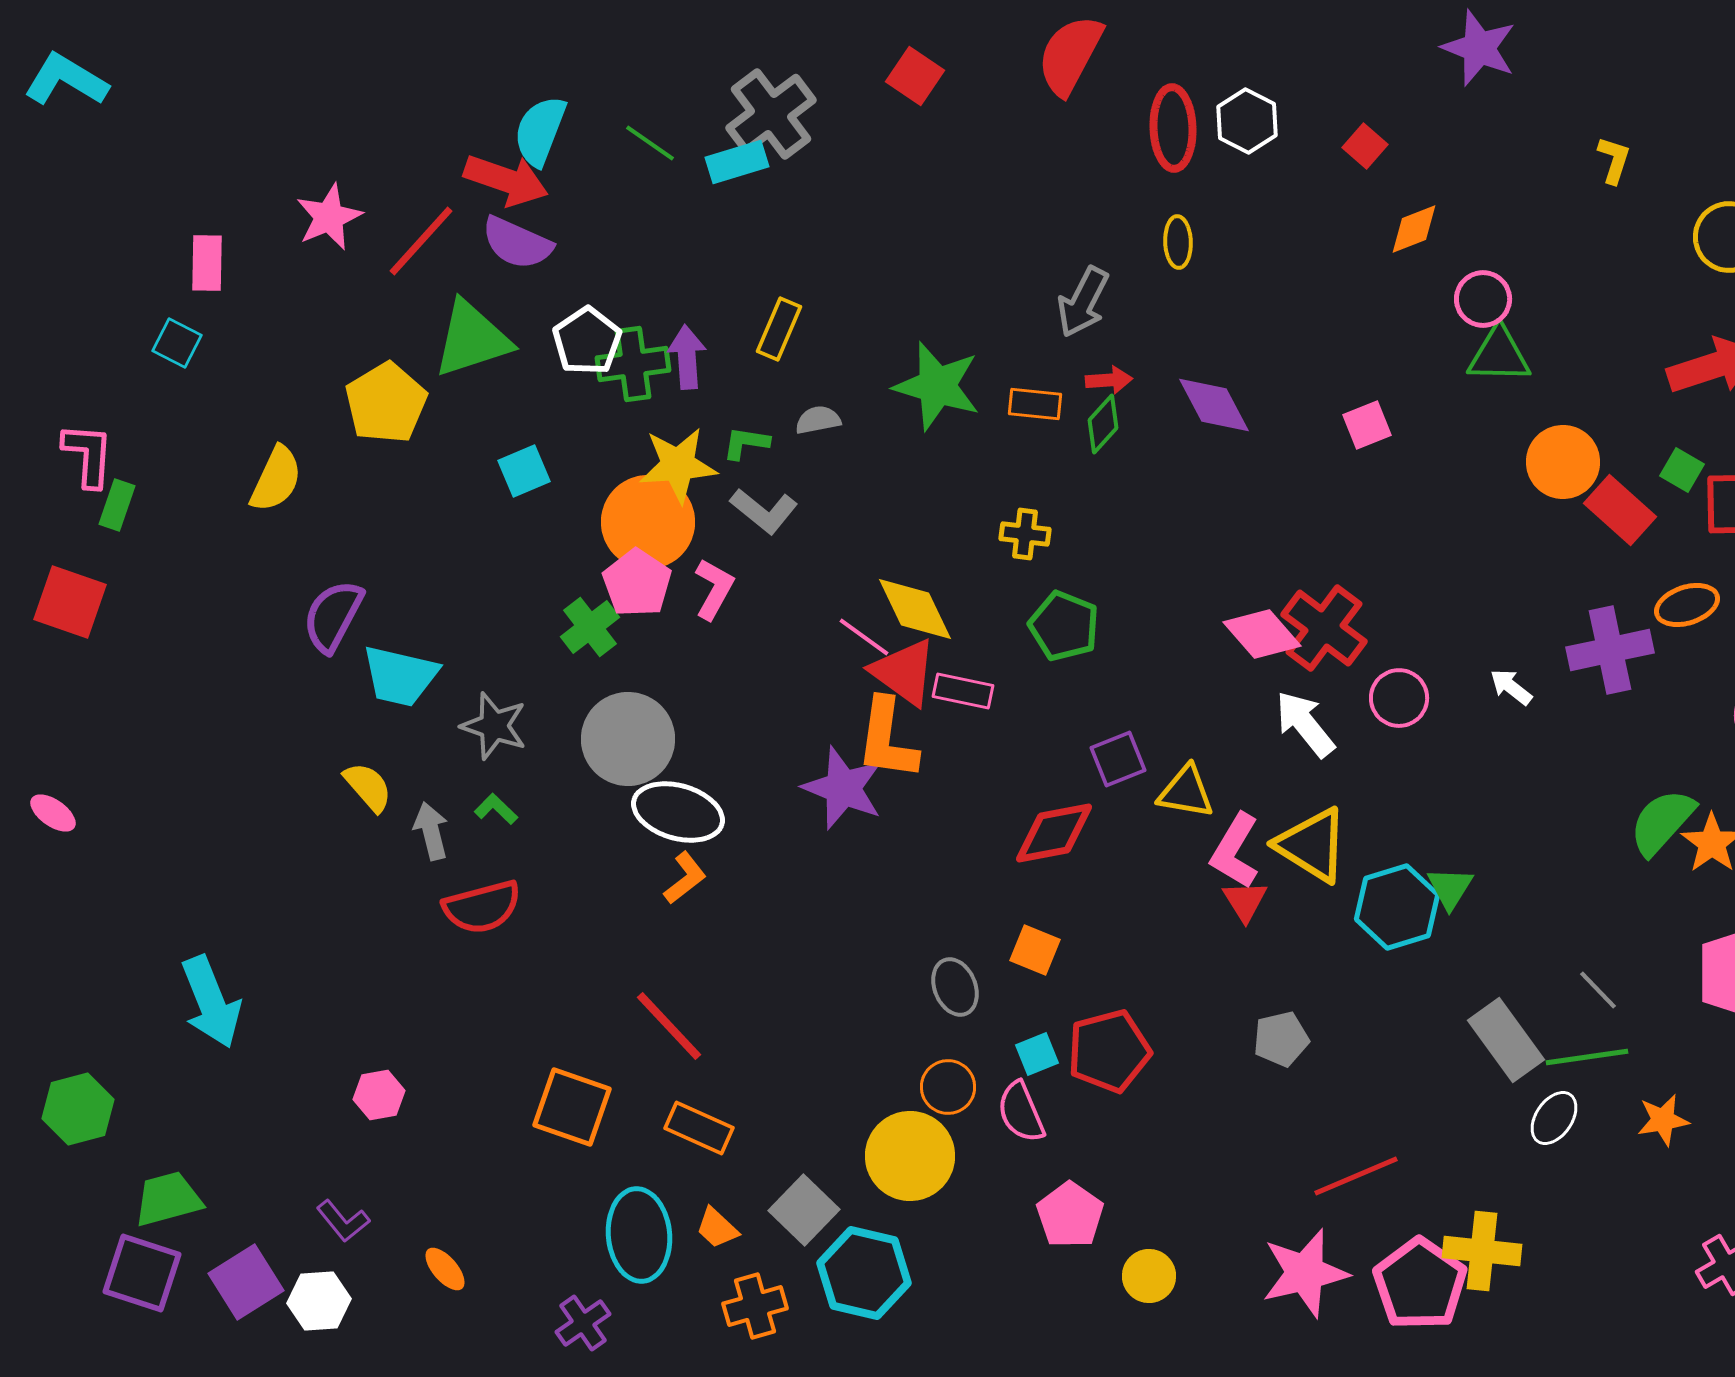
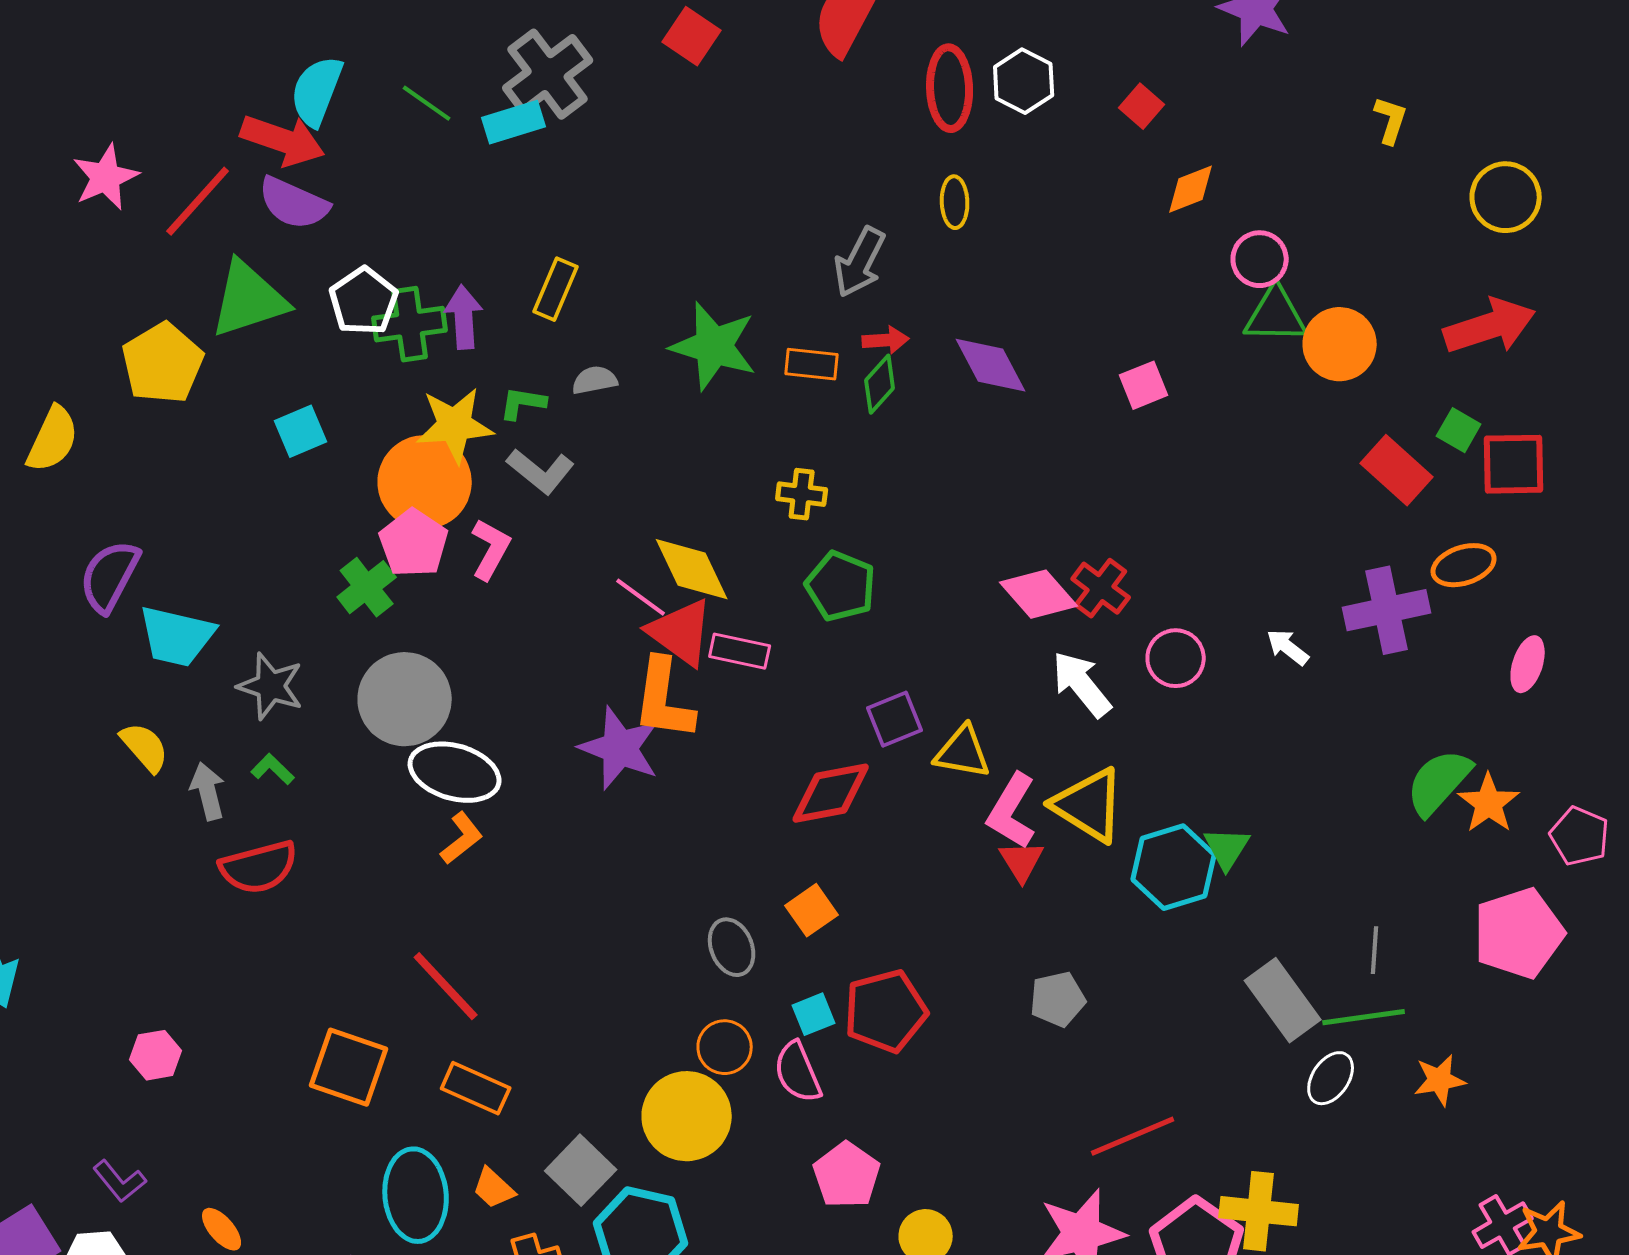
orange circle: (1563, 462) -> (1340, 344), moved
red cross: (1324, 628) -> (1101, 588), size x0.7
orange square: (1035, 950) -> (812, 910), turned 33
gray line: (1598, 990) -> (1375, 950), turned 48

